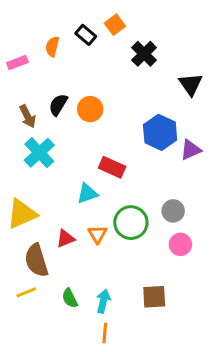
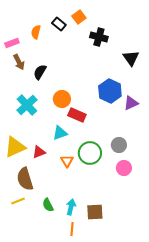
black cross: (144, 54) -> (99, 37), turned -30
orange circle: (90, 109) -> (62, 99), moved
brown arrow: (28, 116) -> (19, 62), moved
red triangle: (65, 239) -> (39, 152), moved
brown square: (154, 297) -> (95, 212), moved

